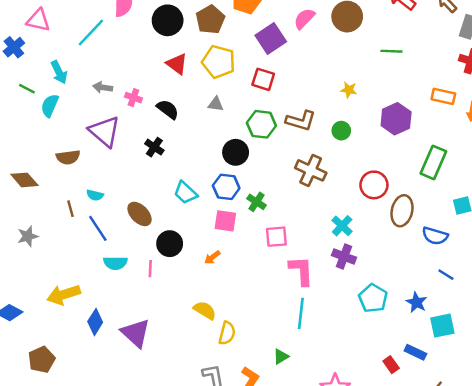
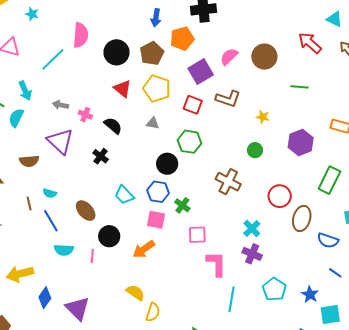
brown L-shape: (301, 121) -> (228, 99), moved
orange arrow: (212, 257) -> (144, 249), size x1.6
cyan line: (301, 313) -> (231, 299), moved

